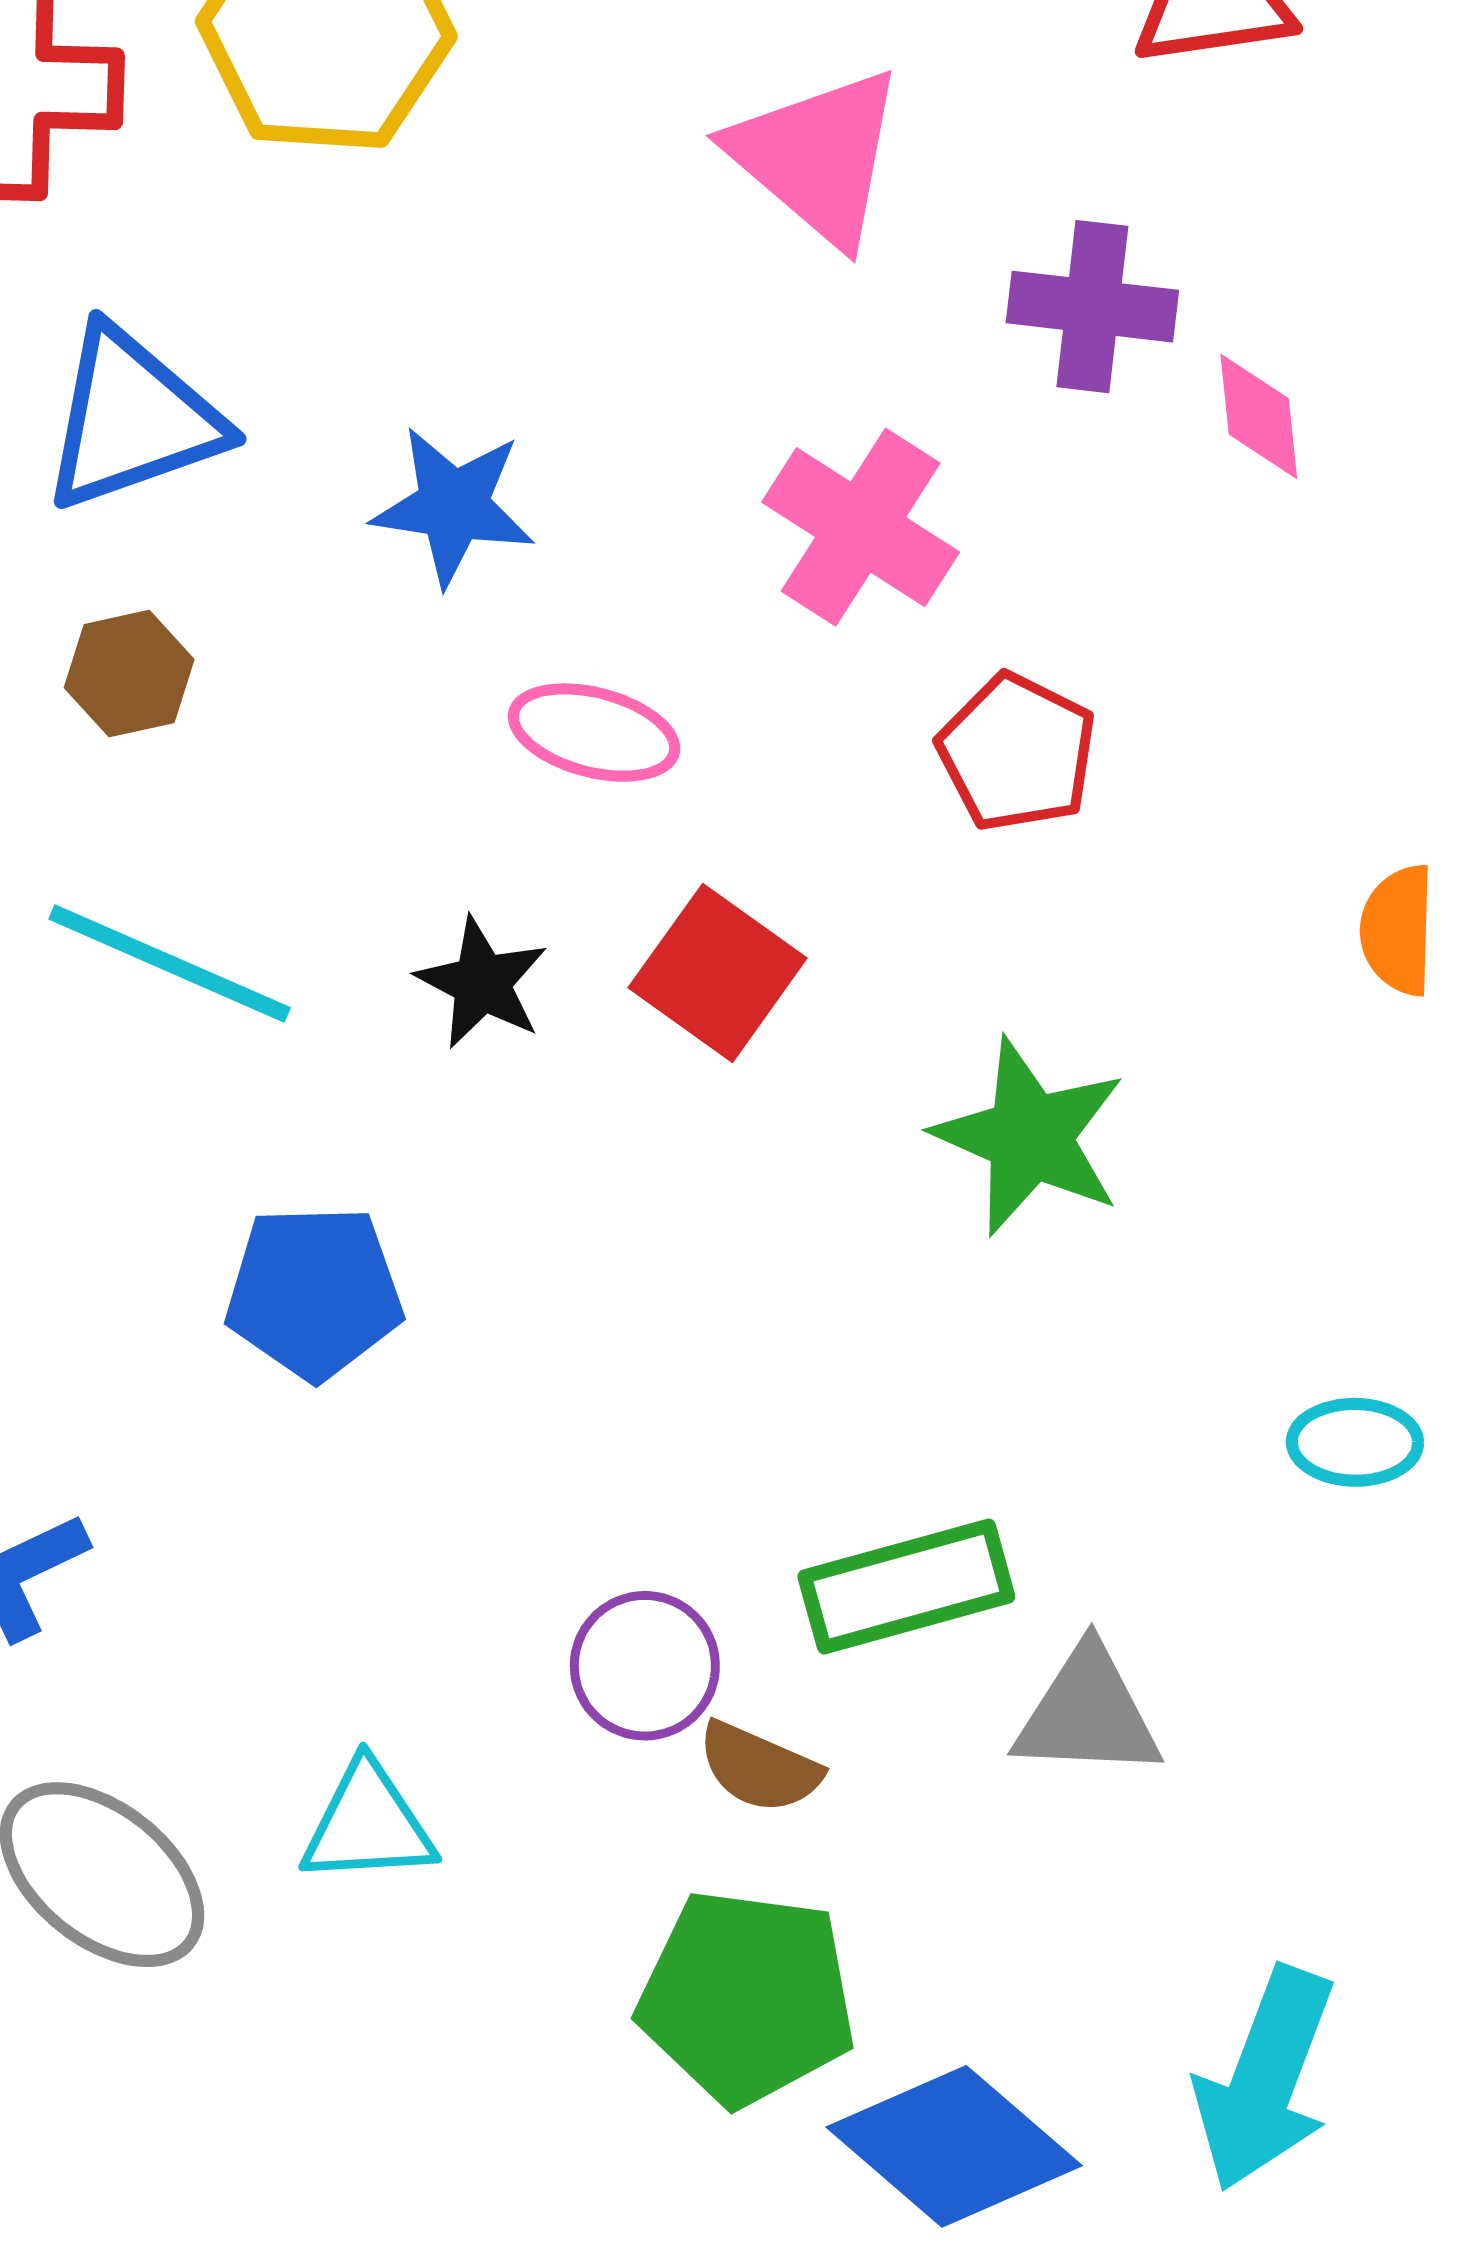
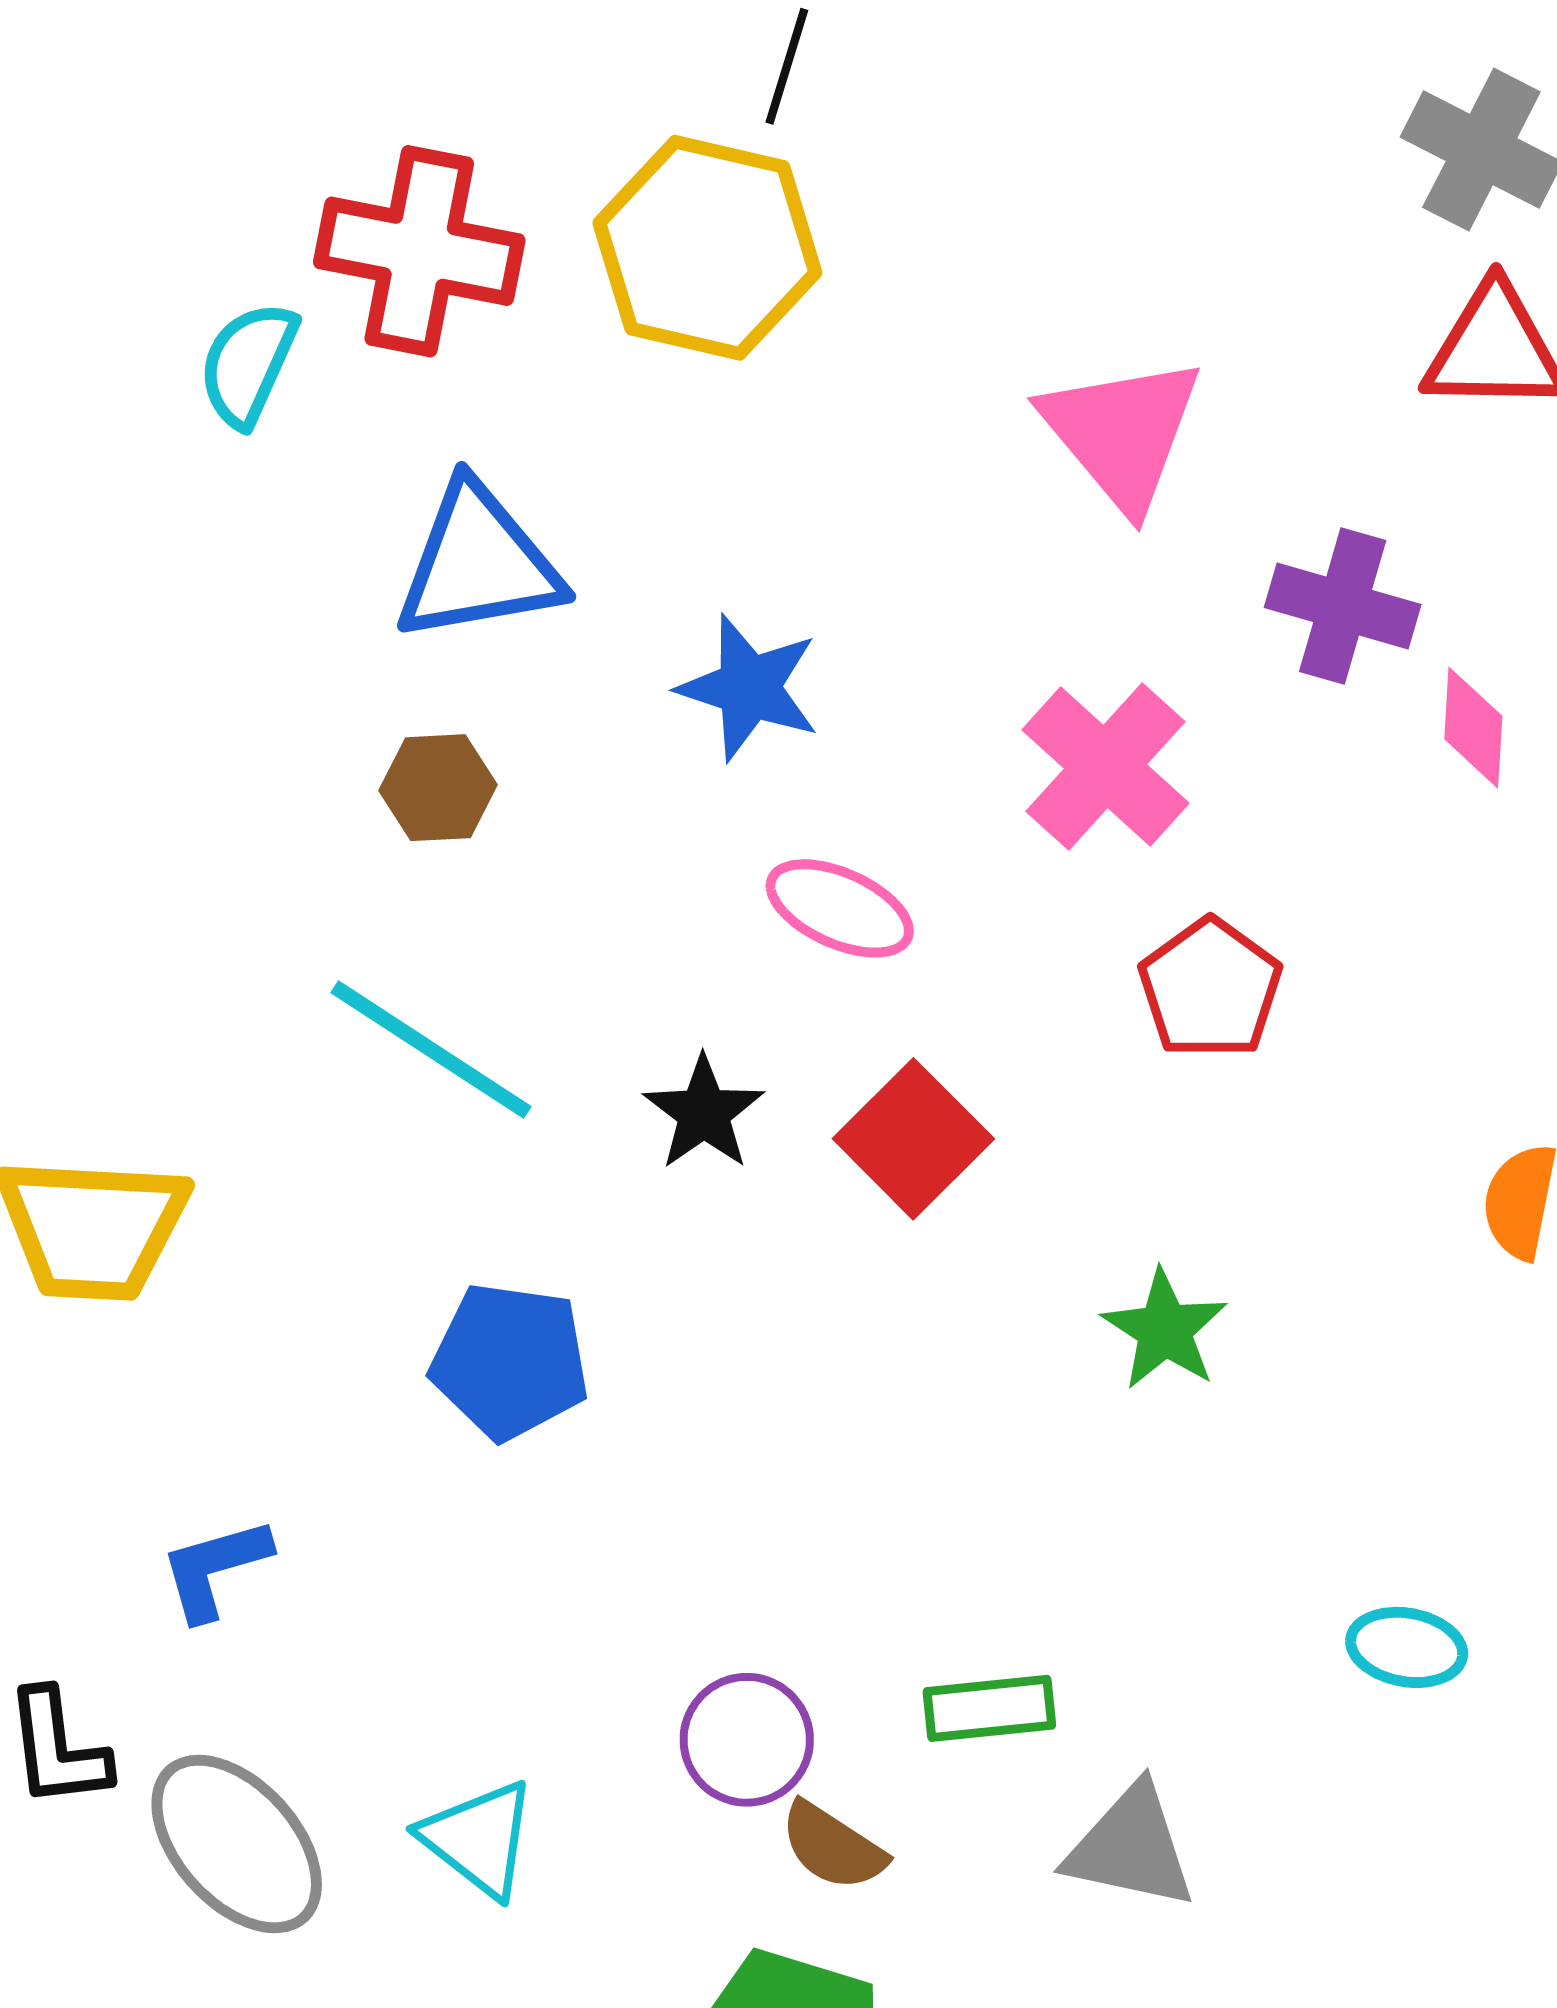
green star: (1030, 1137) -> (1165, 1330), size x0.7
green rectangle: (906, 1586) -> (989, 1708), size x0.7
cyan triangle: (368, 1824) -> (479, 1839), turned 32

